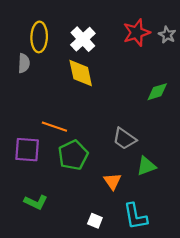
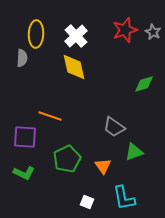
green pentagon: (73, 155) -> (67, 159), moved
green L-shape: (36, 202) -> (24, 173), moved

